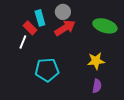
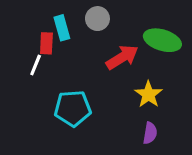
red rectangle: (30, 28) -> (46, 43), turned 48
red arrow: (65, 28) -> (122, 57), moved
yellow star: (96, 61) -> (149, 94), turned -30

